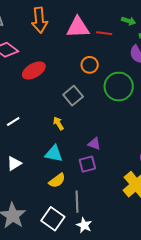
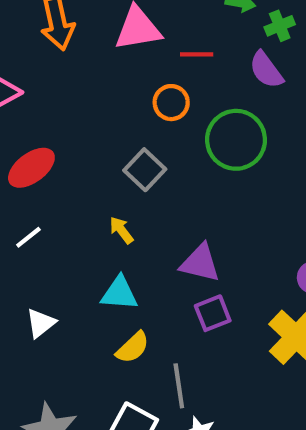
red line: (104, 33) -> (197, 54), moved
red ellipse: (34, 70) -> (31, 168), moved
purple triangle: (94, 144) -> (200, 263), size x1.5
purple square: (87, 164) -> (213, 313), moved

